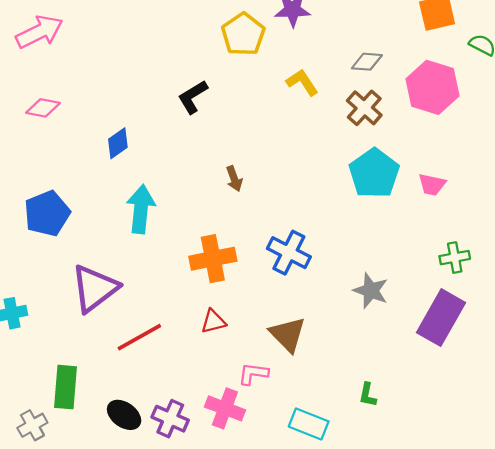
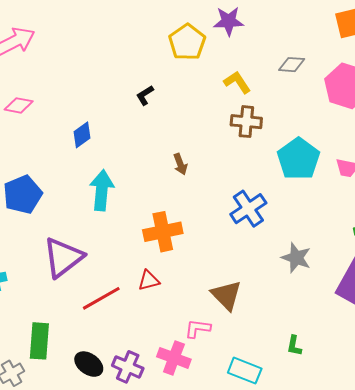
black L-shape: (193, 97) -> (145, 95), size x0.7
brown cross: (364, 108) -> (246, 122), moved, turned -36
blue cross: (289, 253) -> (248, 209), moved, turned 30
red triangle: (213, 322) -> (149, 280), moved

